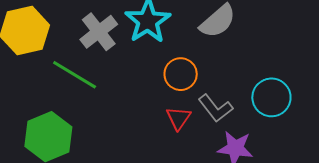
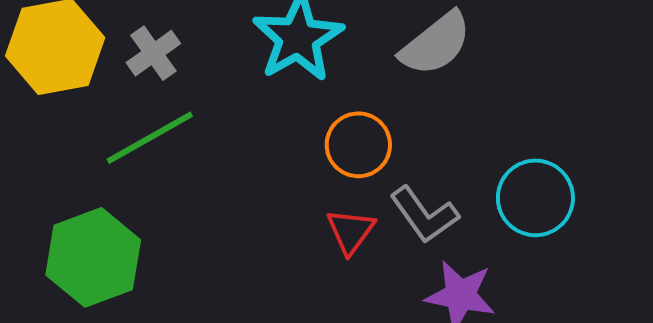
gray cross: (99, 32) -> (153, 53), moved, size x0.7
green line: (75, 75) -> (150, 138), turned -63

